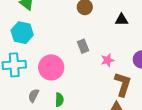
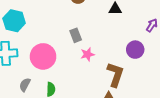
pink star: (107, 60) -> (87, 54), moved

